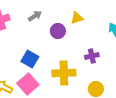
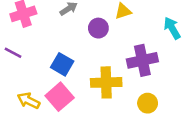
purple cross: (92, 56) -> (142, 60), size x1.6

